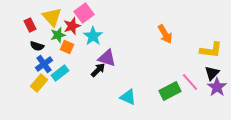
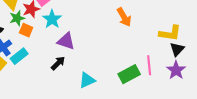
black arrow: (98, 70) -> (58, 63), moved
black triangle: (212, 73) -> (177, 49), moved
pink line: (190, 82) -> (149, 65), turned 36
cyan triangle: (128, 97) -> (87, 80), turned -48

